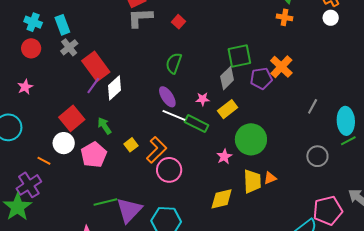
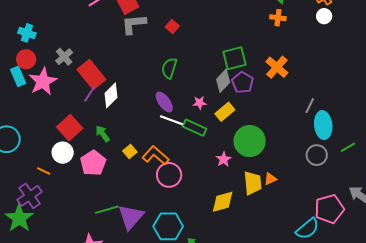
cyan rectangle: (62, 25) -> (18, 76), moved
purple pentagon: (261, 78) -> (242, 82), moved, turned -30
pink star: (25, 87) -> (43, 81), moved, size x1.8
cyan ellipse: (346, 121) -> (323, 125), moved
green line: (348, 141) -> (348, 147), moved
orange L-shape: (156, 150) -> (156, 155), turned -92

